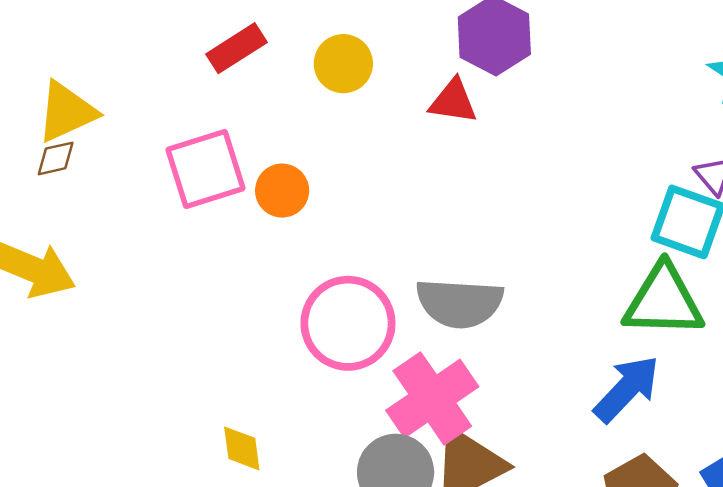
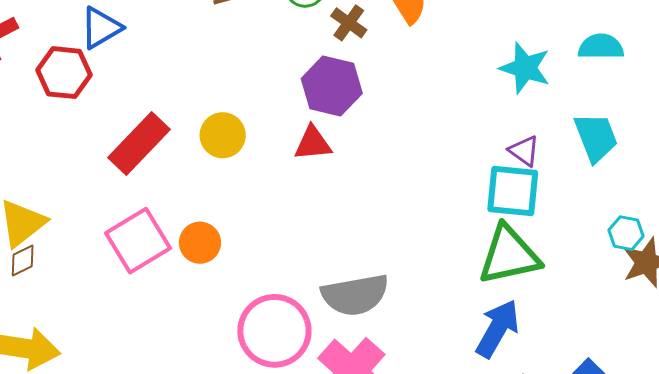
red rectangle: (236, 48) -> (139, 143), size x1.4

